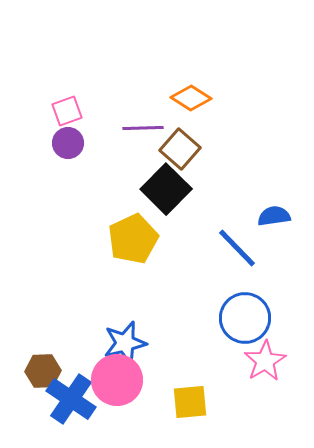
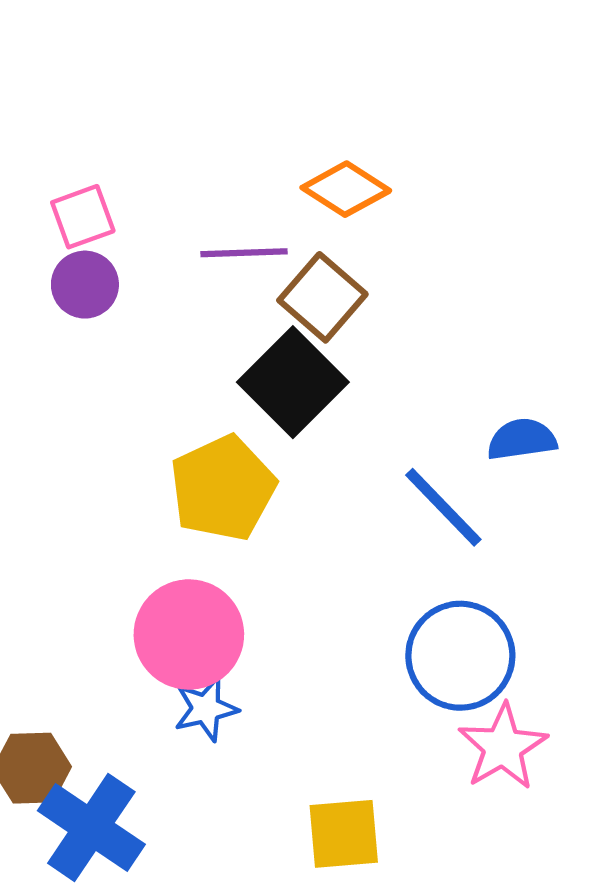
blue star: (125, 343) -> (206, 709), size x0.7
pink circle: (117, 380) -> (189, 634), moved

